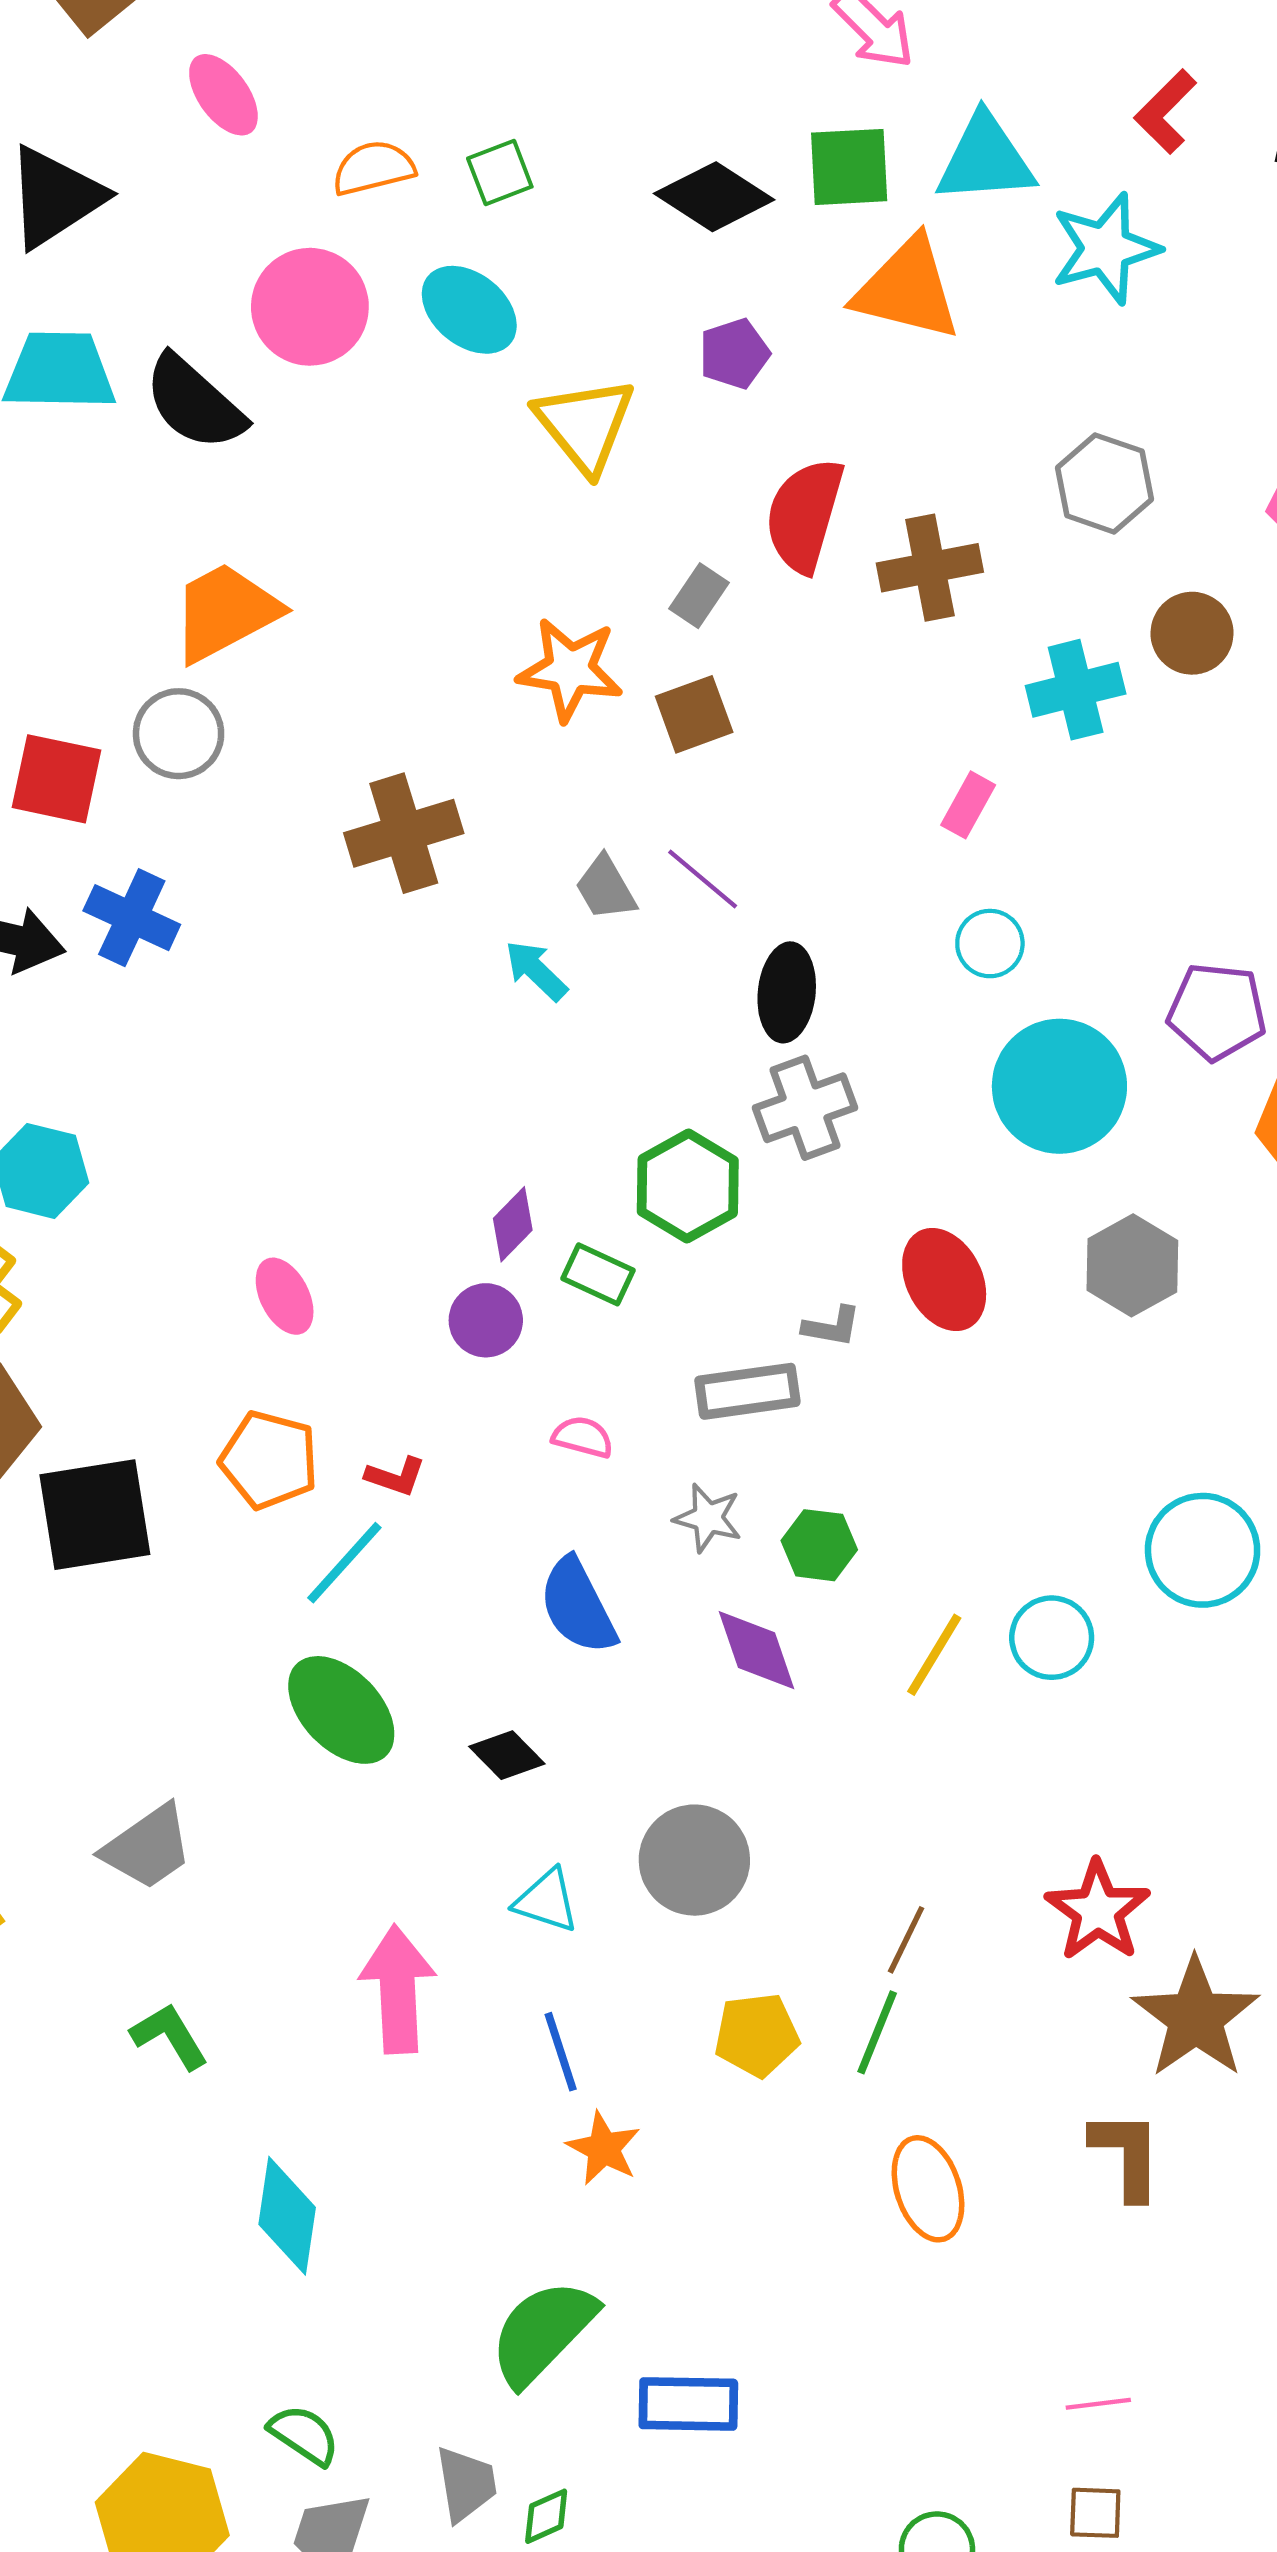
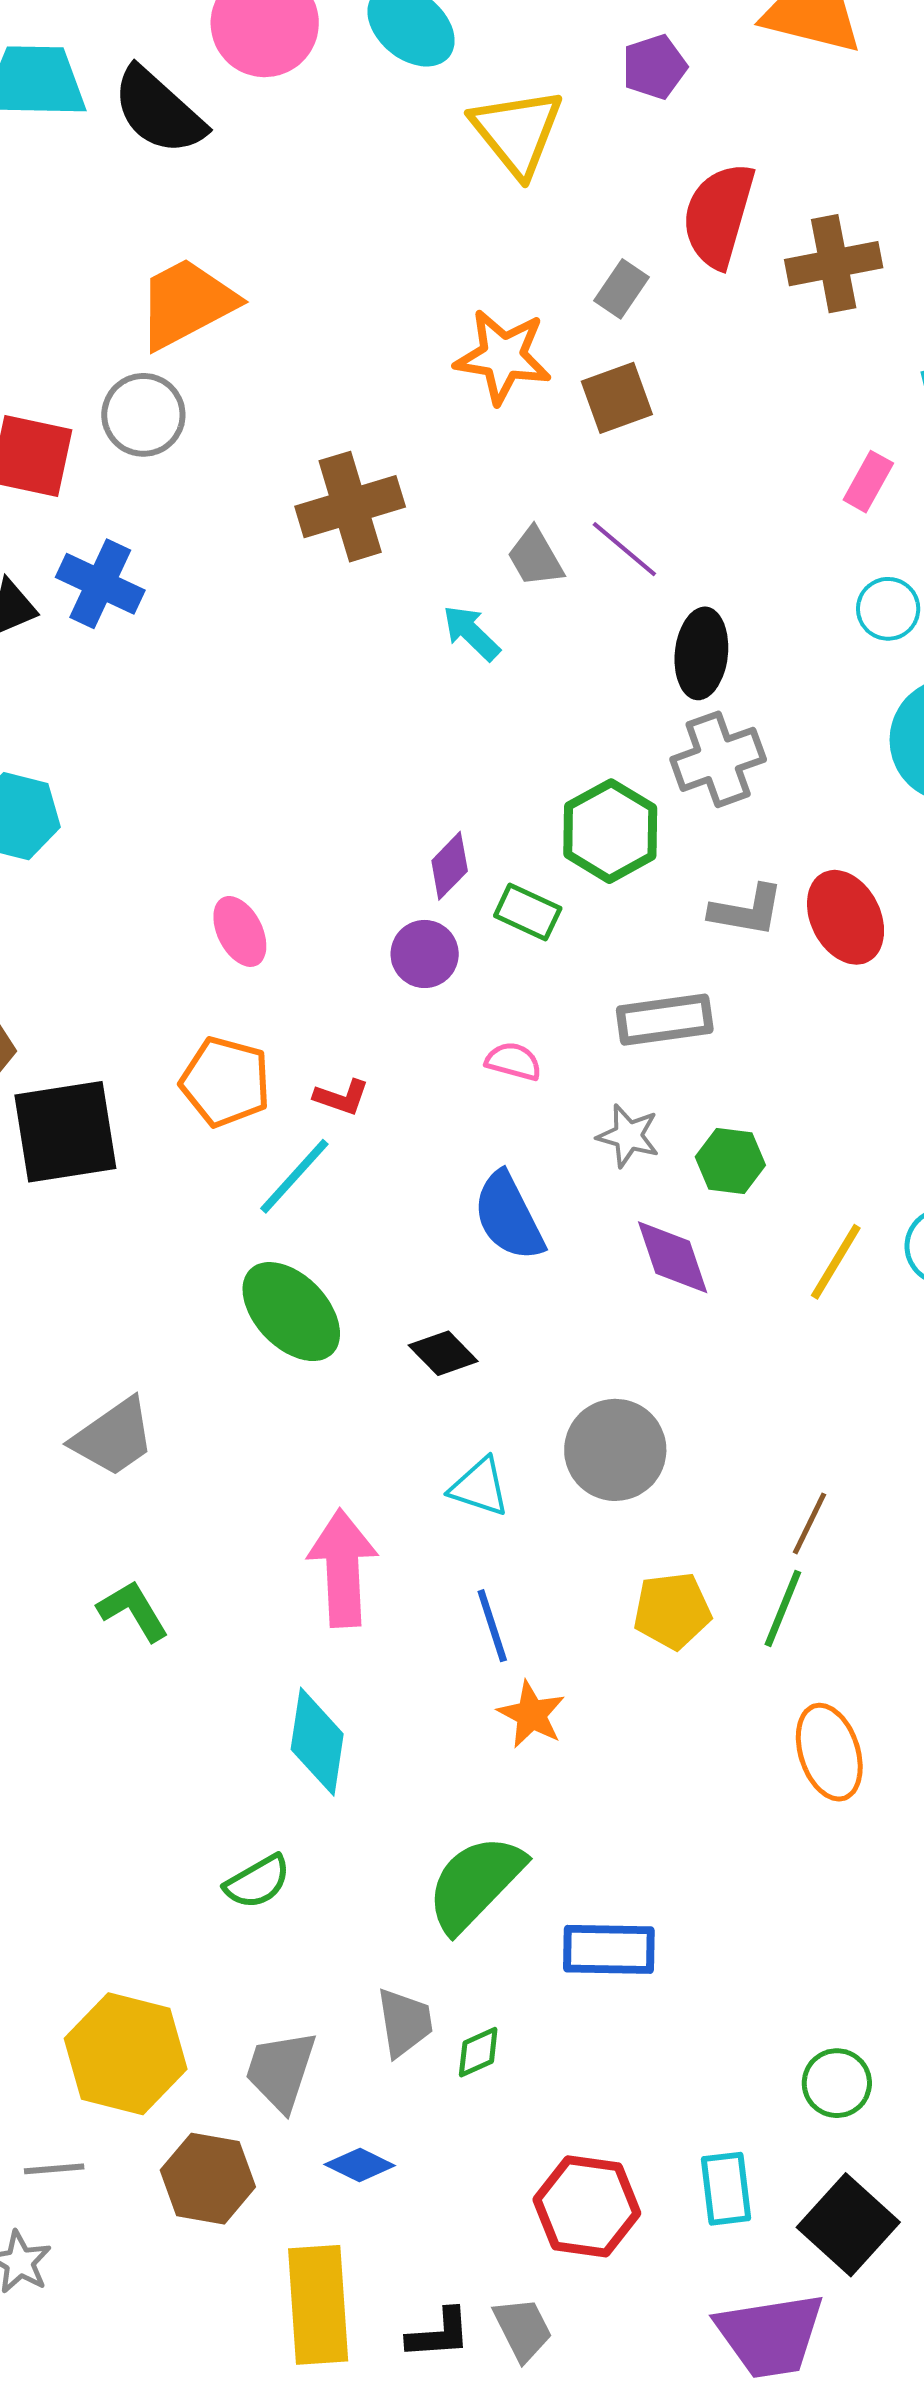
gray L-shape: (832, 1327) -> (747, 910), moved, size x1.4
cyan diamond: (287, 2216) -> (317, 1742), moved
green semicircle: (304, 2435) -> (257, 1882), moved, turned 116

